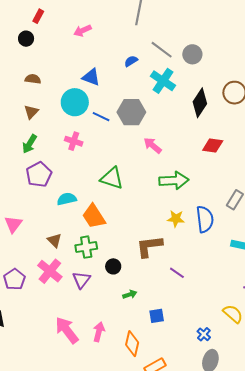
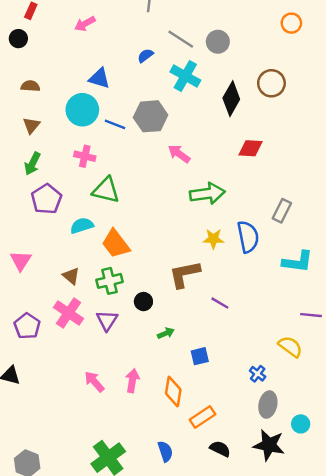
green triangle: (112, 178) -> (106, 190), moved
pink arrow: (67, 330) -> (94, 382), size x0.7

